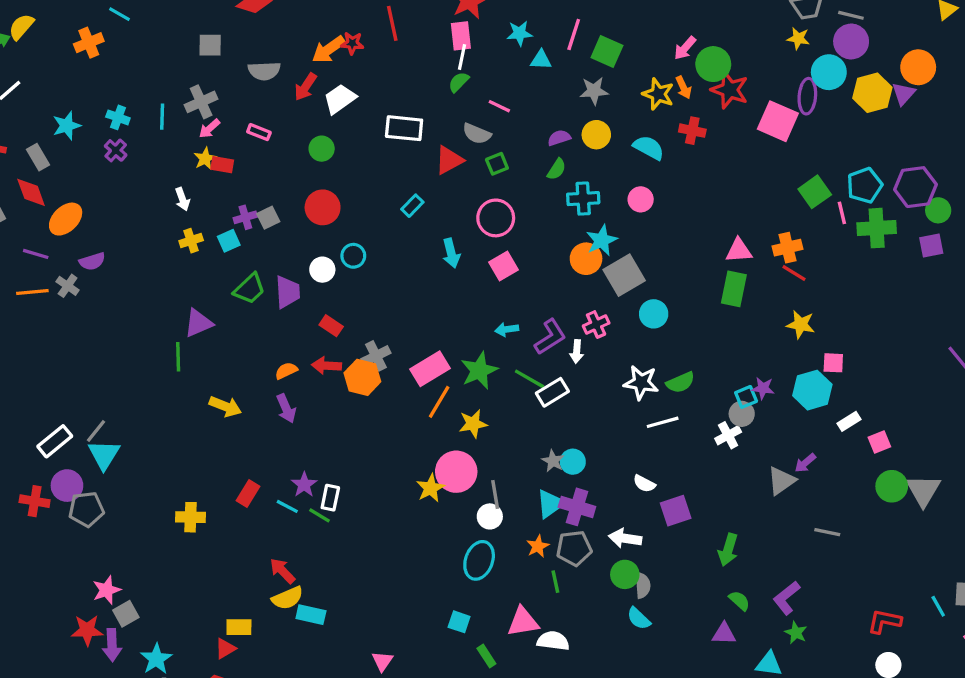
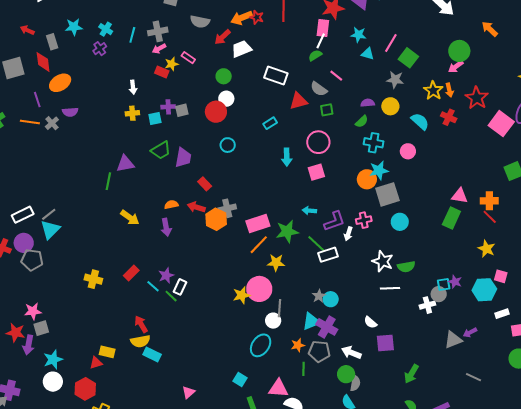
green circle: (713, 64) -> (459, 51), moved
yellow star: (205, 159) -> (172, 64), moved
purple line: (36, 254) -> (37, 100), turned 42
white circle: (322, 270) -> (226, 99), moved

